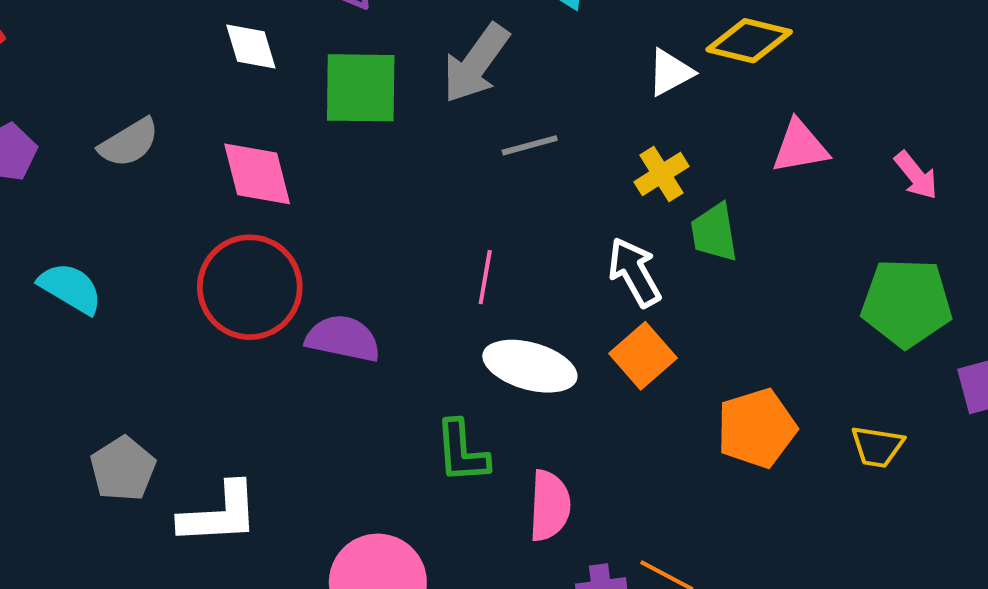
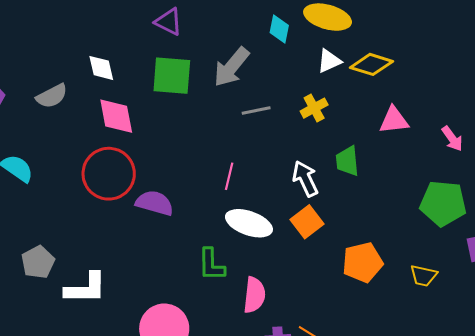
white diamond: (251, 46) -> (101, 68), moved
white triangle: (670, 72) -> (329, 61), moved
yellow cross: (661, 174) -> (314, 108), moved

